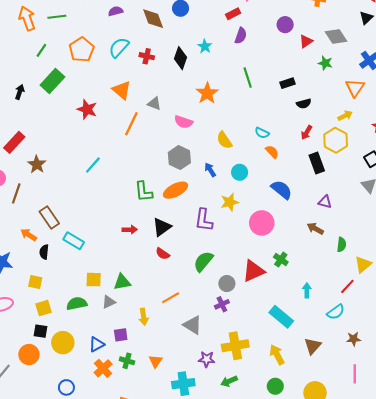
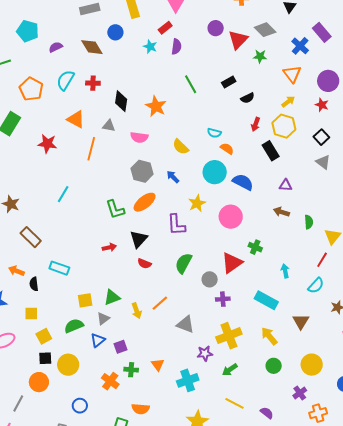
red triangle: (306, 41) -> (238, 40), size x1.5
cyan star: (205, 46) -> (150, 47), moved
black diamond: (180, 58) -> (121, 101), moved
cyan circle: (240, 172) -> (215, 172), moved, size x1.5
brown rectangle: (49, 217) -> (31, 237), moved
purple cross: (222, 304) -> (223, 299), moved, turned 32
yellow arrow: (143, 317) -> (137, 311), moved
blue triangle: (97, 344) -> (98, 340), moved

